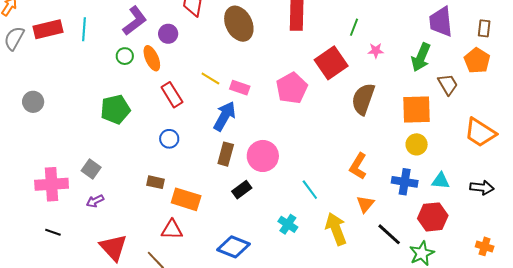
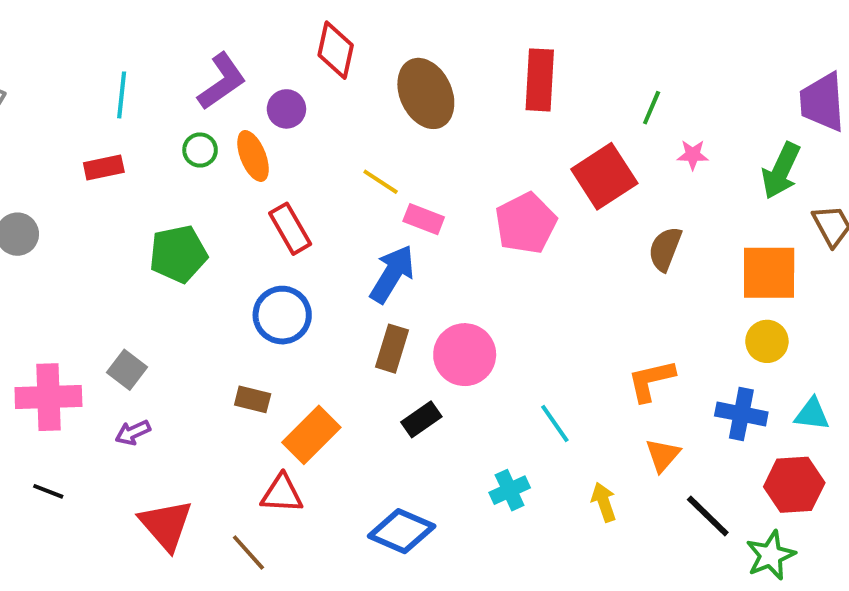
red rectangle: (48, 29) -> (104, 168), moved, size x0.7
yellow line: (210, 79) -> (381, 182), moved
brown semicircle: (363, 99) -> (665, 249), size x0.7
blue circle: (169, 139) -> (282, 315), size x1.5
orange L-shape: (358, 166) -> (651, 380), turned 44
orange rectangle: (186, 199) -> (311, 435), turned -64
cyan cross: (288, 224) -> (510, 490), turned 30
yellow arrow: (336, 229) -> (604, 502), size x0.6

